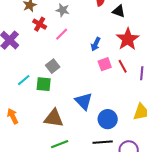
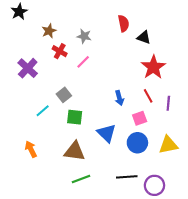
blue arrow: (96, 44) -> (119, 98), moved, turned -40
pink square: (105, 64) -> (140, 118), moved
gray square: (53, 66) -> (64, 95), moved
green square: (44, 84) -> (75, 117), moved
blue circle: (108, 119) -> (137, 143), moved

